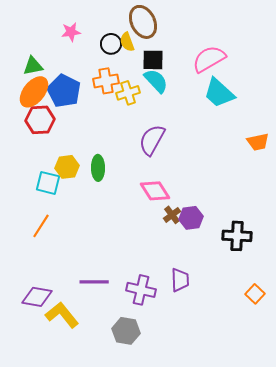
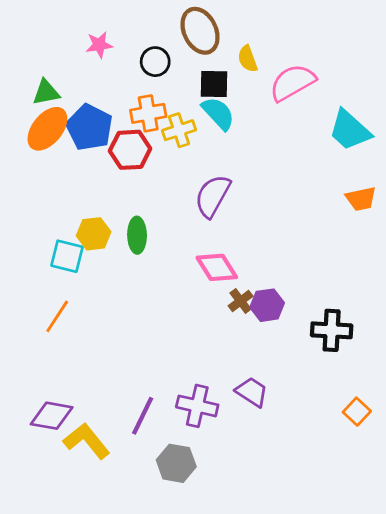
yellow semicircle: (127, 42) -> (248, 59), moved
cyan trapezoid: (219, 93) -> (350, 130), moved
red hexagon: (40, 120) -> (130, 150), moved
purple trapezoid: (180, 280) -> (252, 392), turned -55
purple line: (94, 282) -> (143, 416), moved, turned -64

